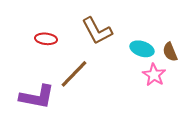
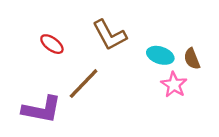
red ellipse: (46, 39) -> (52, 44), turned 30

